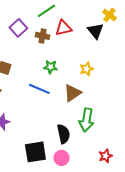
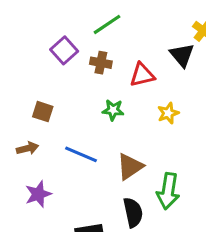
red triangle: (63, 28) -> (142, 75), moved
blue line: (39, 89) -> (81, 154), moved
brown triangle: (72, 93) -> (130, 167), moved

